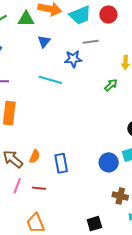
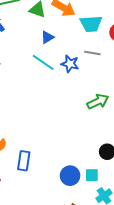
cyan line: (50, 80) -> (43, 62), moved
green arrow: (111, 85) -> (98, 102), size x1.5

